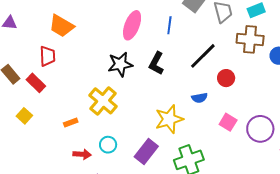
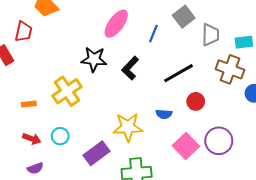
pink square: (228, 122) -> (186, 146), size x1.4
purple circle: (260, 129) -> (219, 141), moved

